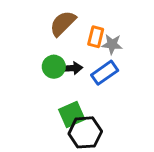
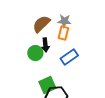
gray star: (112, 44) -> (64, 21), moved
black arrow: (72, 68) -> (45, 45), moved, turned 88

